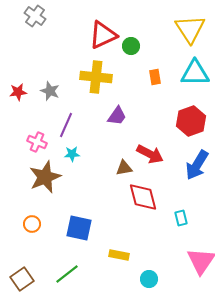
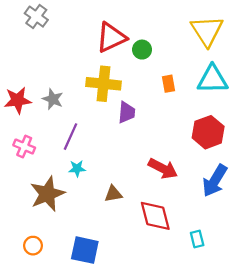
red star: (18, 92) -> (18, 100), size x1.4
purple trapezoid: (117, 116) -> (127, 112), moved, turned -30
pink cross: (37, 142) -> (24, 146), moved
brown triangle: (124, 168) -> (113, 194), moved

